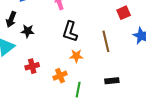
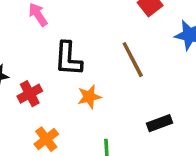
red cross: (32, 66) -> (30, 94), moved
orange cross: (60, 76) -> (46, 139), moved

